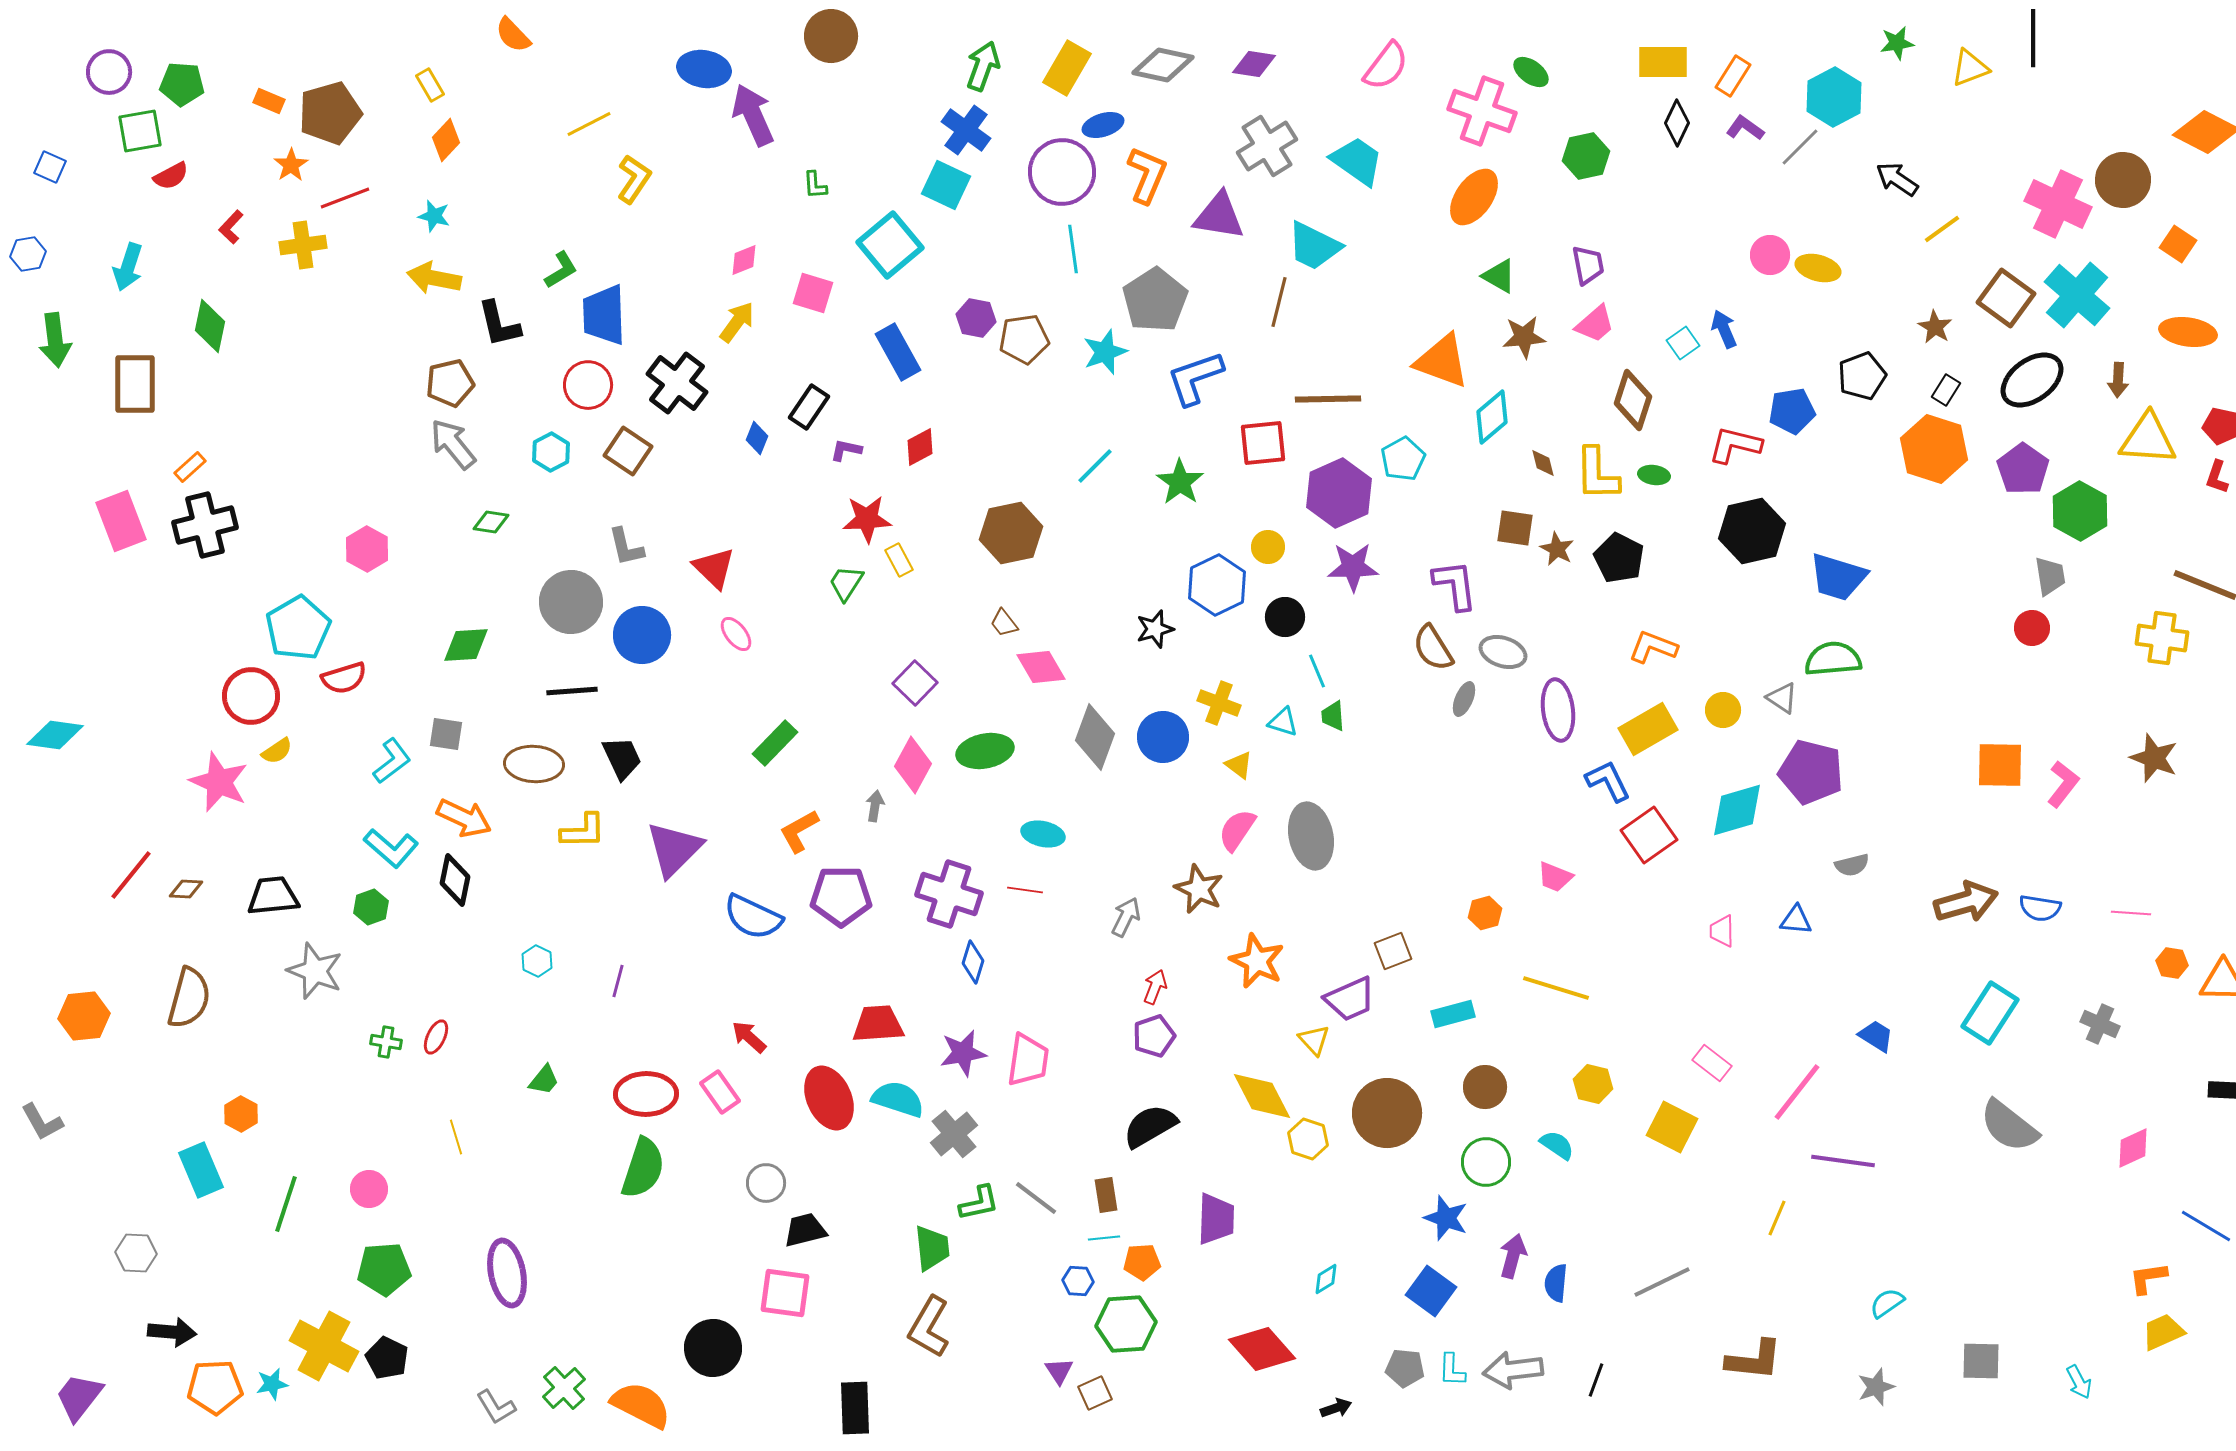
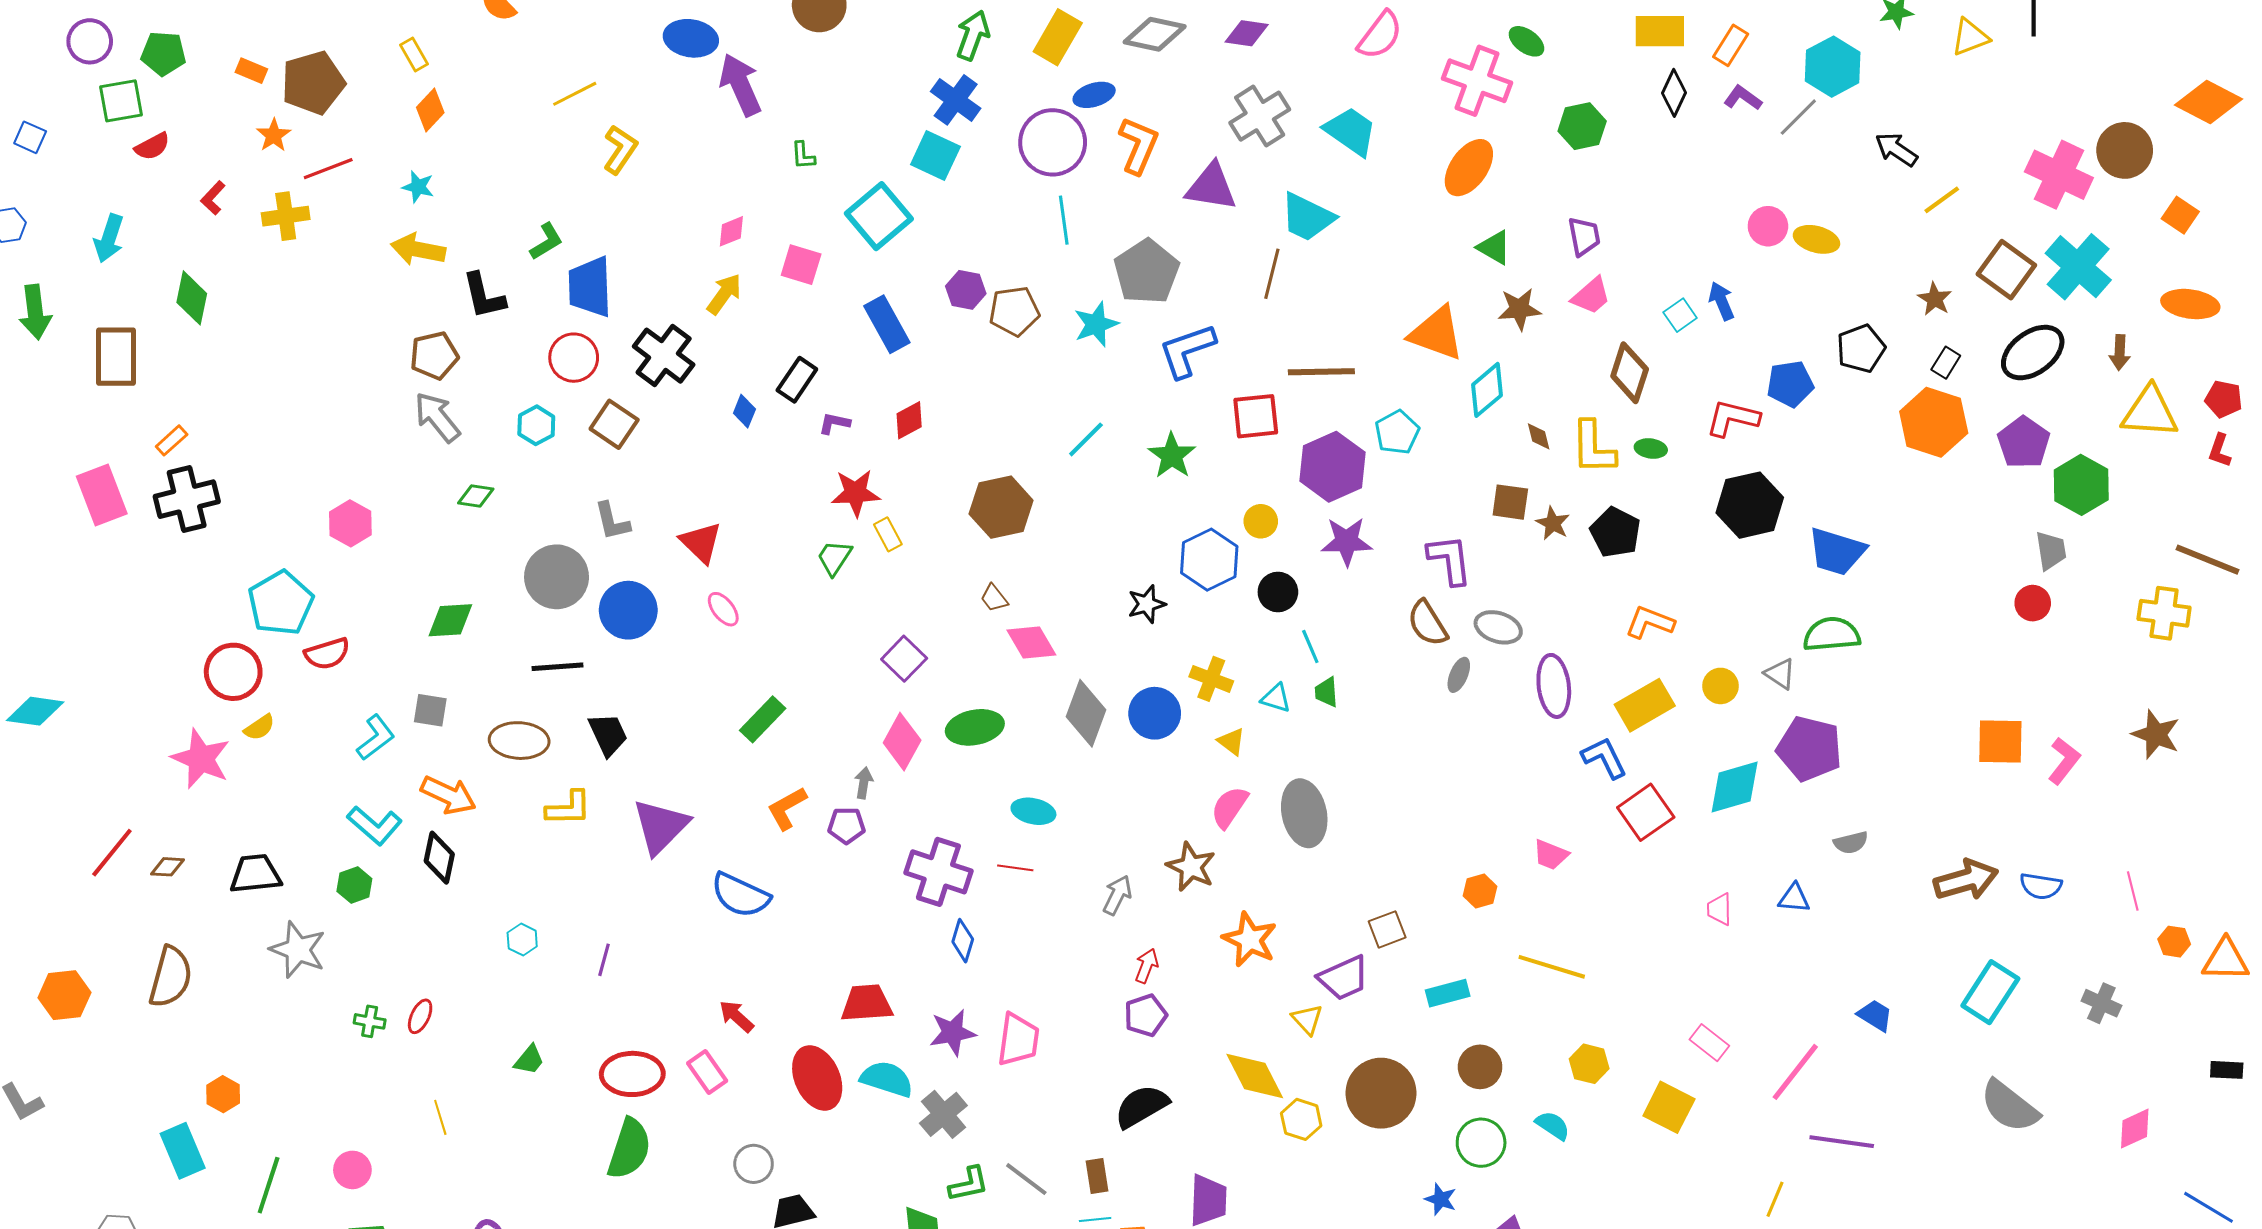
purple pentagon: (841, 896) -> (846, 825), moved, size x0.6
pink line: (2131, 913) -> (2133, 891), turned 72
blue star: (1446, 1218) -> (1441, 1199), size x0.7

